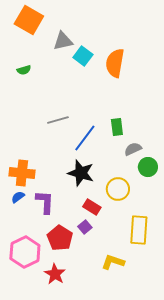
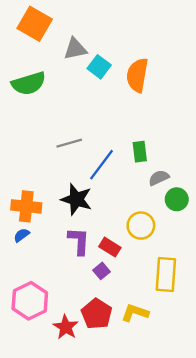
green semicircle: (24, 70) -> (29, 83), size x2.0
black star: (81, 173) -> (76, 199), moved
purple L-shape: (45, 202) -> (79, 241), moved
red pentagon: (60, 238) -> (97, 314), moved

